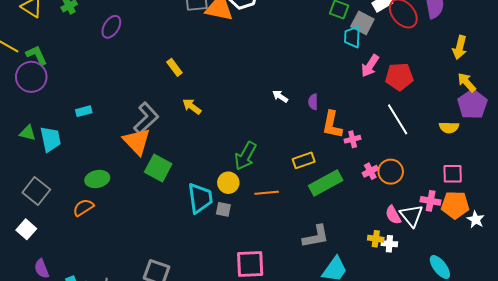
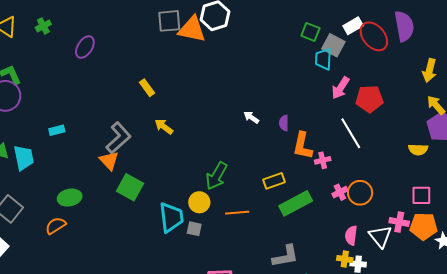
white line: (398, 119) -> (351, 133), moved
orange triangle: (137, 141) -> (109, 161), size x0.7
pink semicircle: (393, 215) -> (351, 236), moved, turned 36

